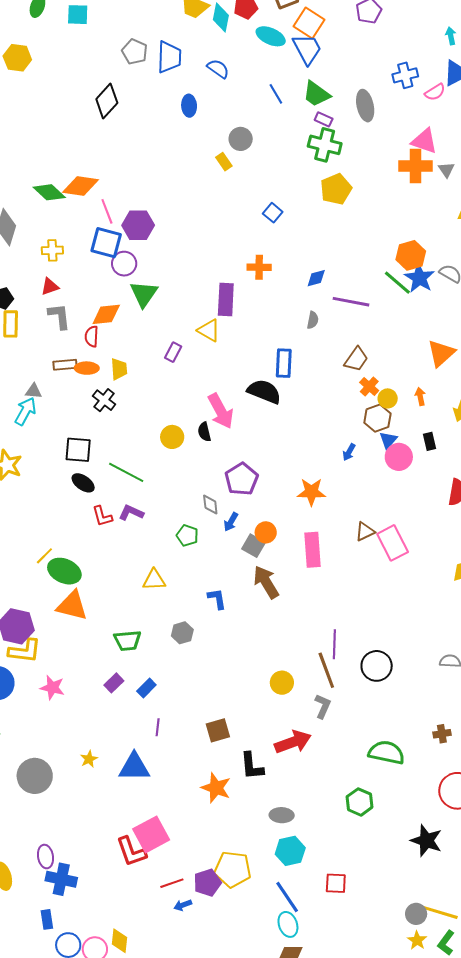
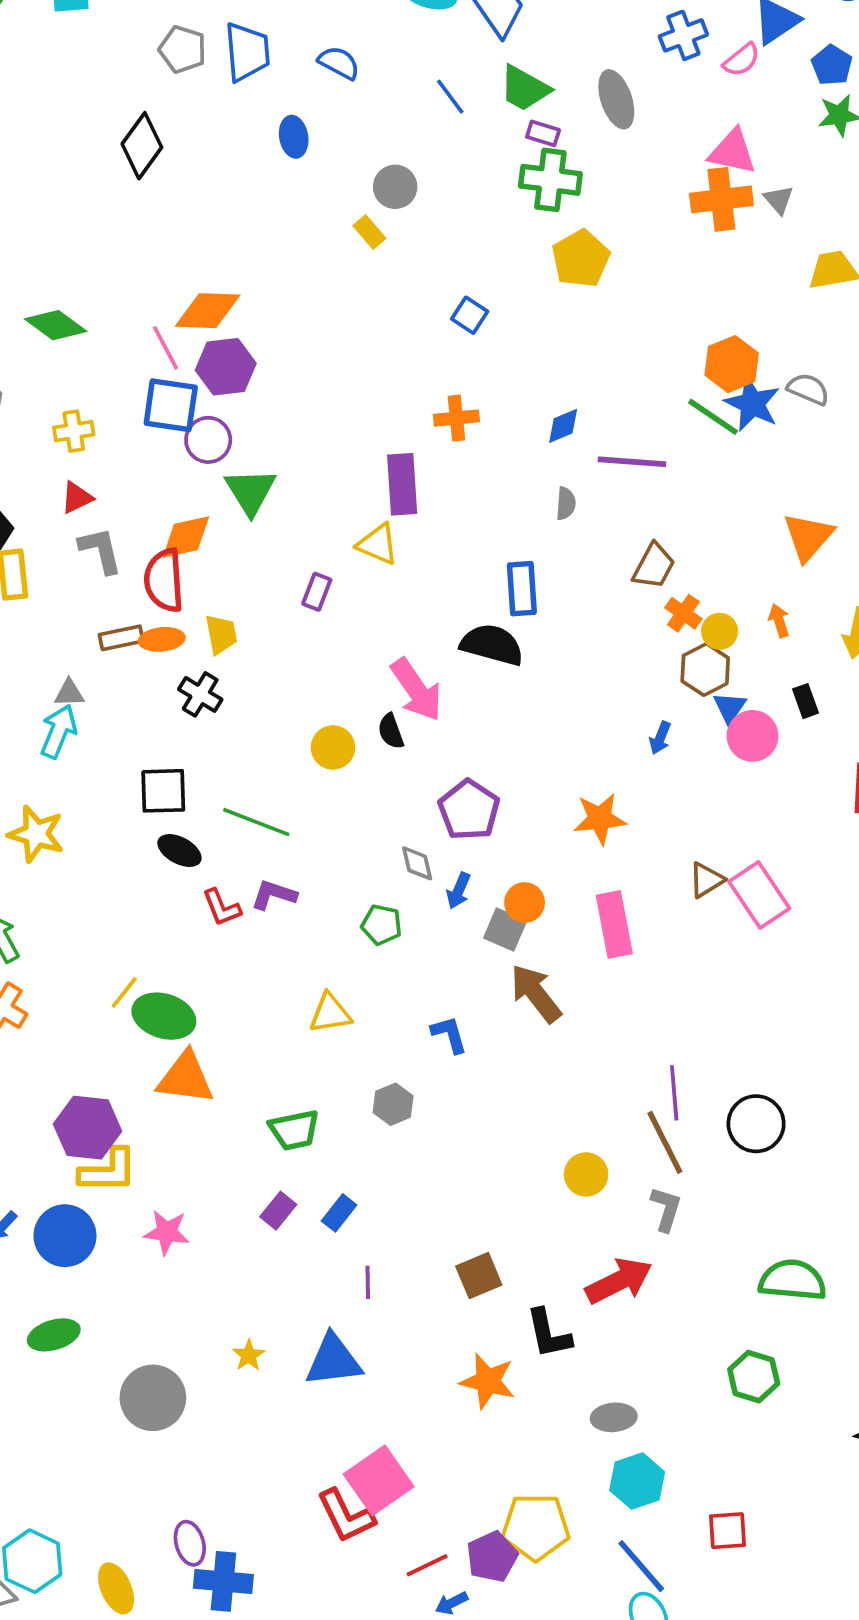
orange diamond: (80, 186) -> (208, 311), moved
red semicircle: (92, 336) -> (164, 580), size x1.6

